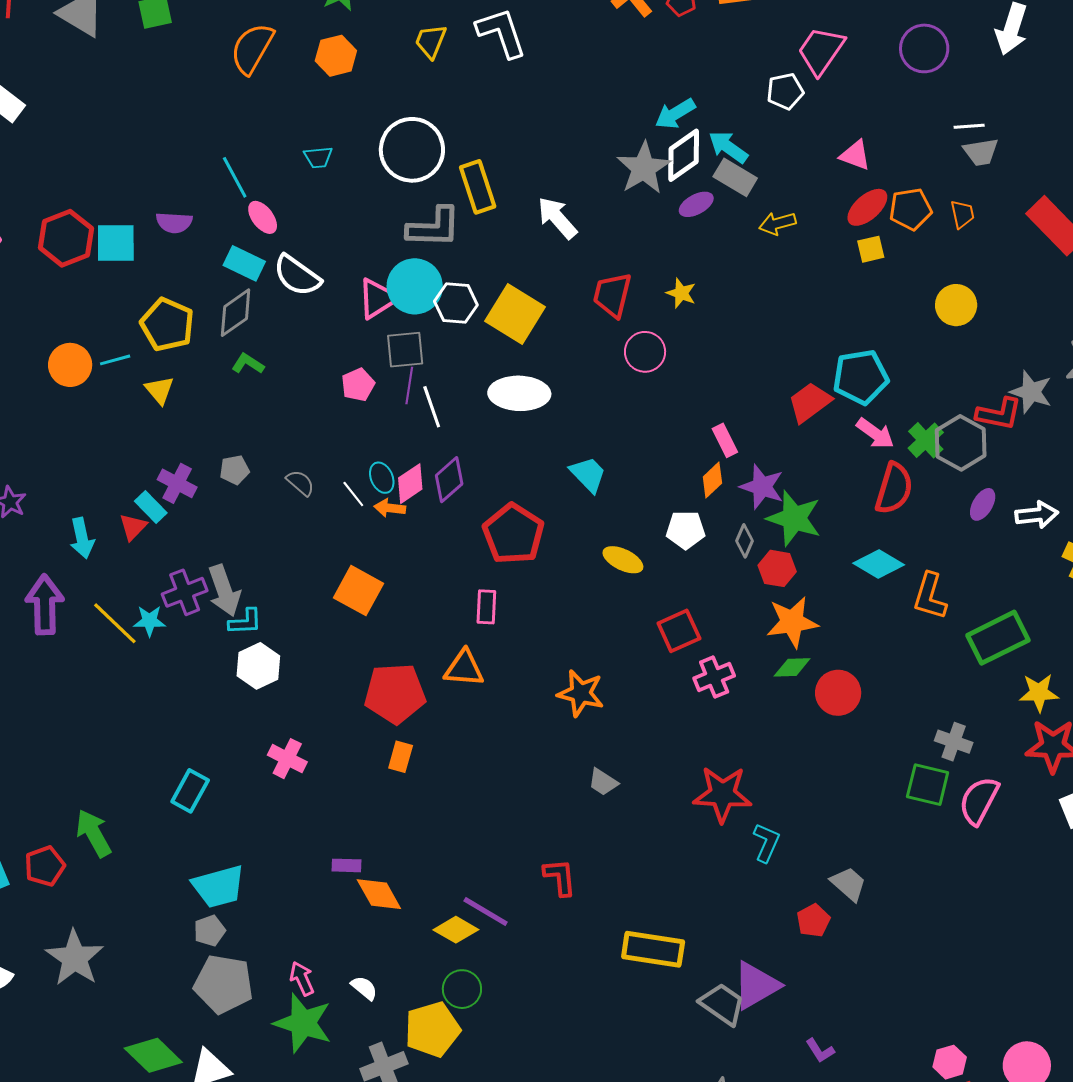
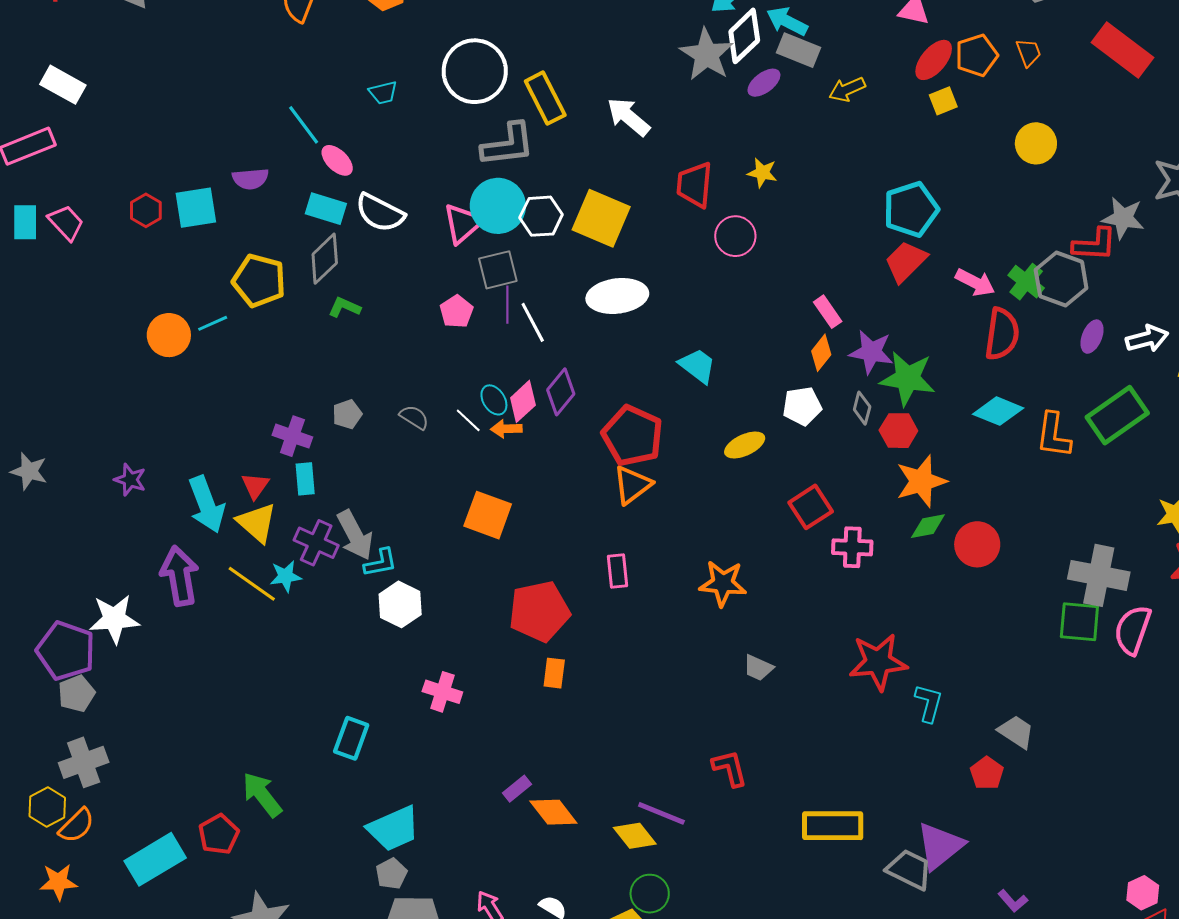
red hexagon: (66, 238) -> (146, 210), size x0.6
cyan pentagon: (861, 377) -> (911, 209), moved
yellow triangle: (159, 390) -> (257, 523), moved, size x1.4
cyan rectangle: (151, 507) -> (305, 479), moved, turned 48
cyan arrow: (82, 538) -> (207, 504), size x1.4
yellow ellipse: (623, 560) -> (745, 445), turned -42
purple cross: (185, 592) -> (316, 543), turned -36
pink rectangle: (486, 607) -> (618, 571), moved
green rectangle: (998, 638) -> (1117, 415), moved
orange triangle: (464, 668) -> (632, 485), moved, turned -33
pink cross: (714, 677) -> (852, 547), turned 33
gray cross: (954, 742) -> (1099, 575), size x1.6
purple rectangle: (346, 865) -> (517, 789), turned -32
yellow diamond: (456, 930) -> (635, 836), turned 30

